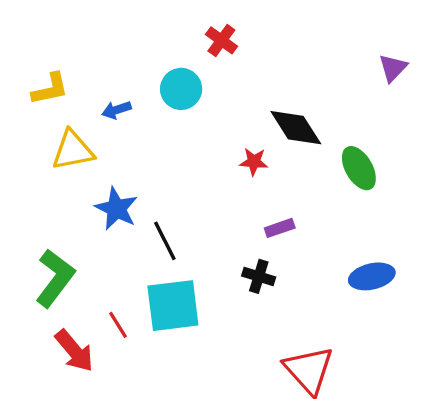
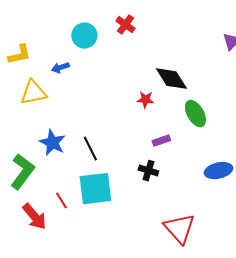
cyan circle: (181, 89) -> (84, 36), moved
green ellipse: (359, 168) -> (195, 114), moved
blue star: (116, 209) -> (52, 143), moved

